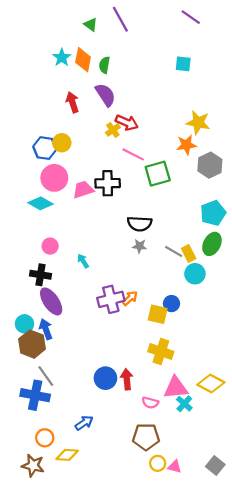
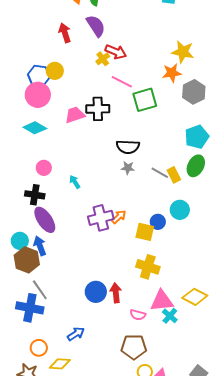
pink circle: (54, 178) -> (38, 95), moved
cyan circle: (195, 274) -> (180, 210), moved

